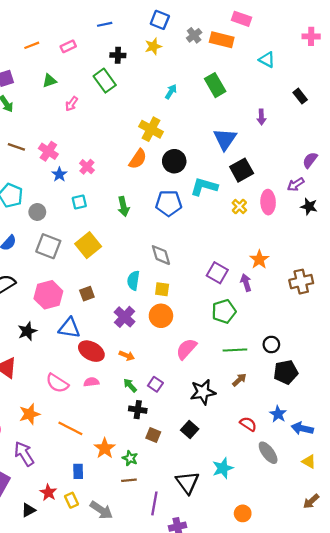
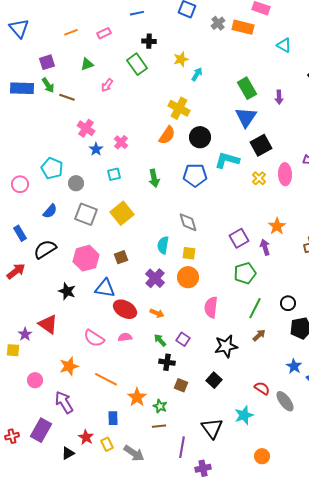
yellow star: (153, 46) -> (181, 59), moved
green rectangle: (215, 85) -> (247, 88), moved
brown line: (16, 147) -> (67, 97), moved
purple square: (217, 273) -> (239, 238), turned 30
black star: (27, 331) -> (67, 291), turned -30
pink semicircle: (186, 349) -> (211, 307), turned -35
green line: (235, 350) -> (255, 308), turned -60
red semicircle: (248, 424) -> (262, 388), moved

